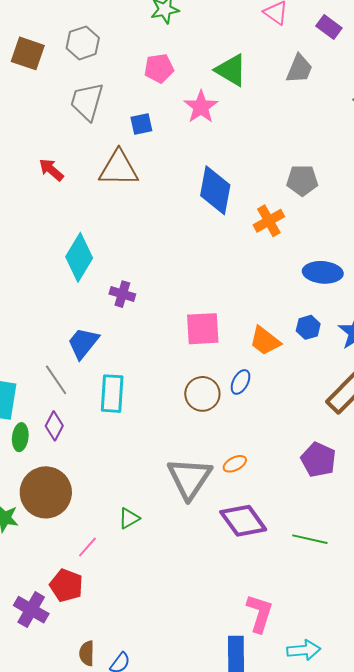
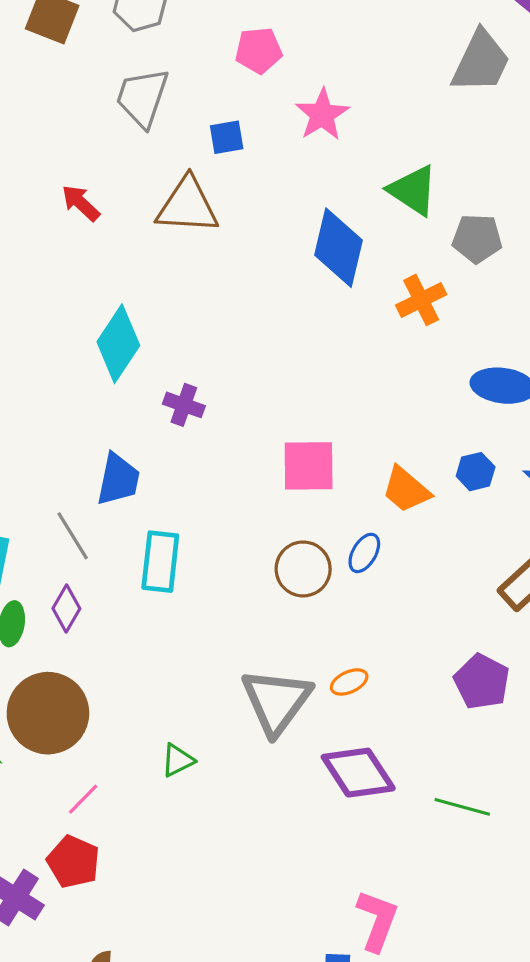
gray trapezoid: (299, 69) -> (481, 62), size x1.4
green triangle: (231, 70) -> (413, 190), moved
blue trapezoid: (83, 343) -> (118, 479), turned 150
pink line: (87, 547) -> (83, 799), moved

